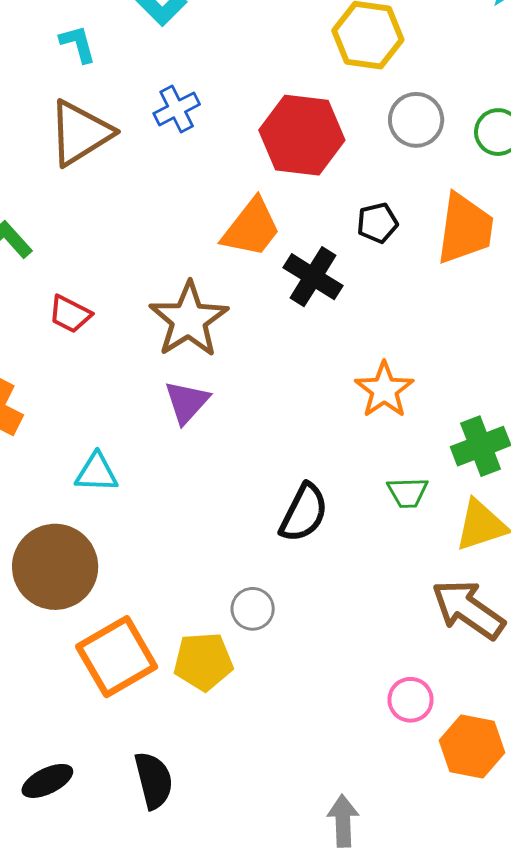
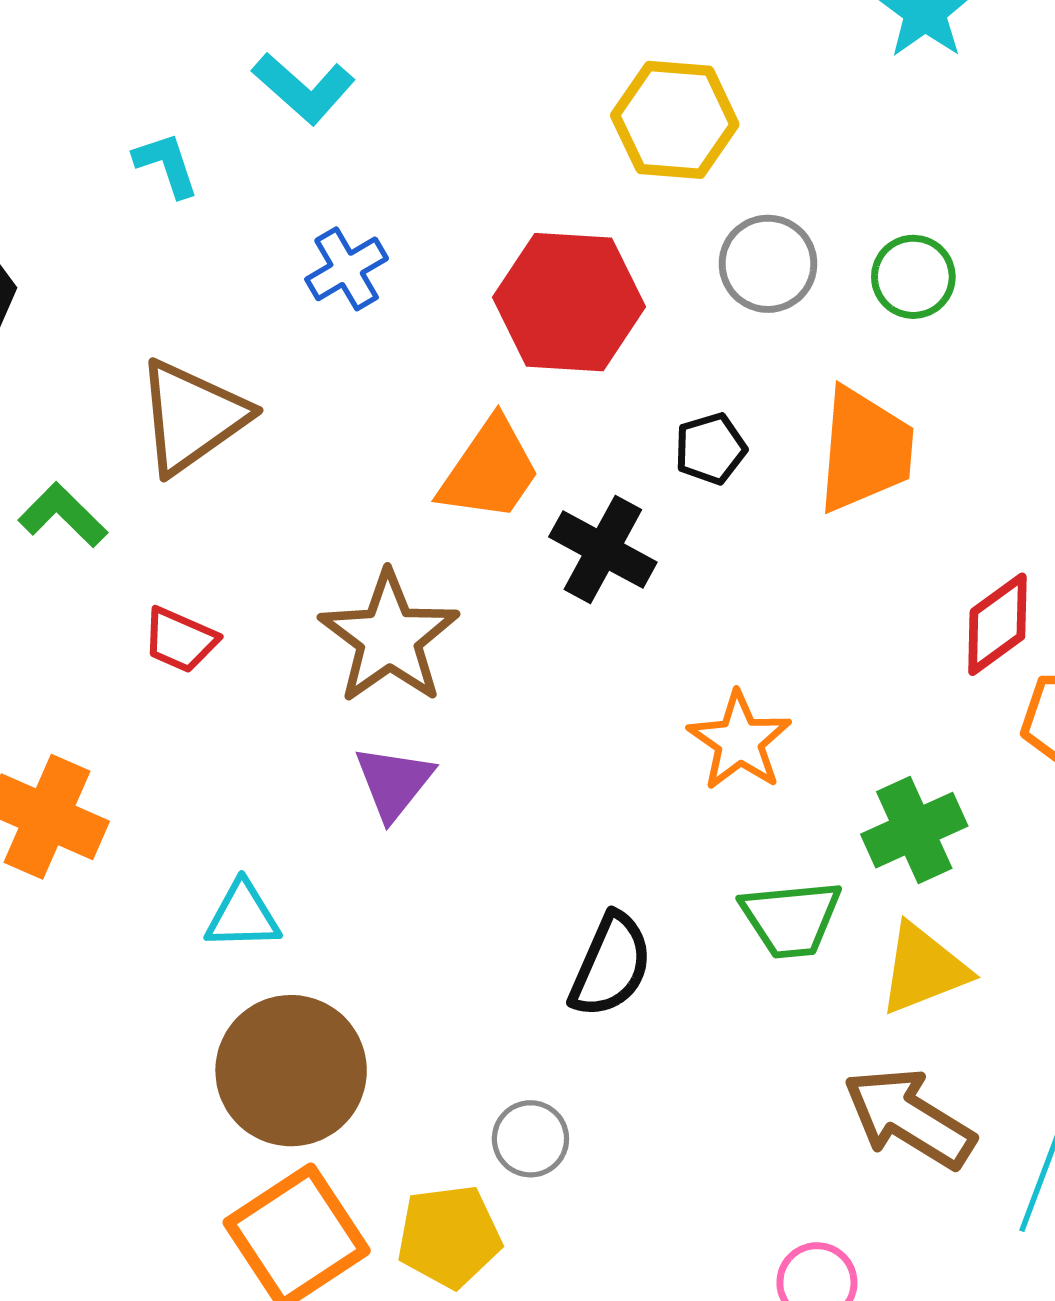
brown triangle: (80, 133) -> (192, 417), moved
green trapezoid: (408, 492) -> (791, 919), size x1.4
brown circle: (55, 567) -> (291, 1071), moved

